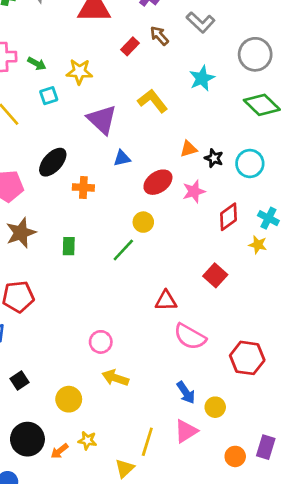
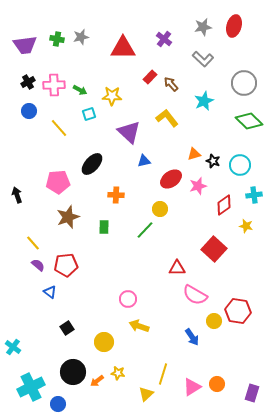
brown arrow: (159, 36) -> (171, 84), moved
orange cross: (83, 187) -> (116, 195), moved
cyan cross: (268, 218) -> (254, 195), moved, turned -35
red square: (215, 275) -> (214, 249), size x1.4
yellow circle: (215, 407) -> (214, 321), moved
pink triangle: (186, 431) -> (192, 387), moved
purple rectangle: (266, 447) -> (252, 393), moved
orange circle: (235, 456) -> (217, 384), moved

